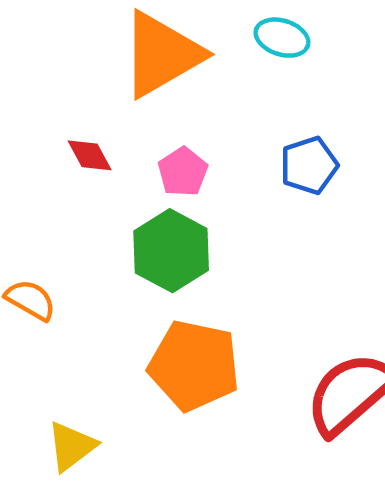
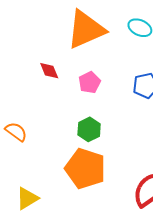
green hexagon: (171, 251) -> (89, 129), moved, size x0.7

